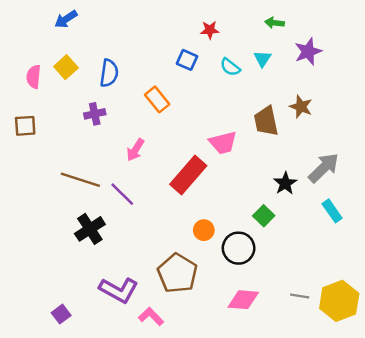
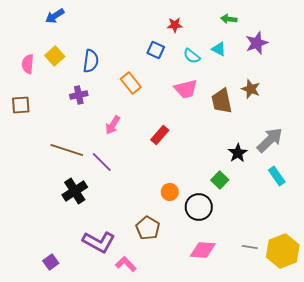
cyan triangle: (263, 59) -> (219, 49), turned -35
pink trapezoid: (223, 143) -> (186, 89), moved
red rectangle: (188, 175) -> (160, 135), moved, size x0.6
brown pentagon: (177, 273) -> (148, 228), size x0.7

